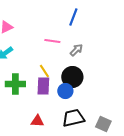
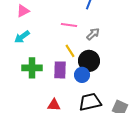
yellow line: (44, 71) -> (70, 51), moved

